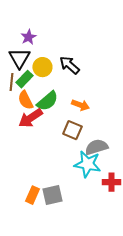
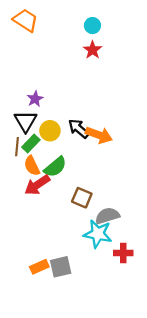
orange arrow: (80, 105) -> (99, 135), moved, size x1.4
orange rectangle: (32, 195) -> (39, 267), turned 42

